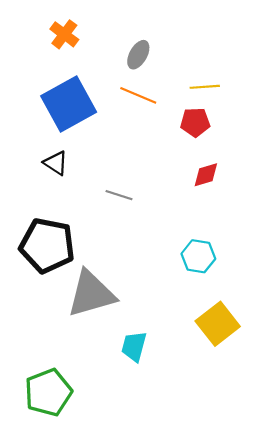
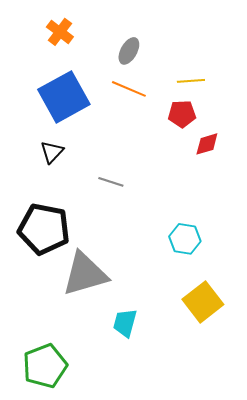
black triangle: (56, 163) -> (52, 152), turned 40
red diamond: (206, 175) -> (207, 144), moved

